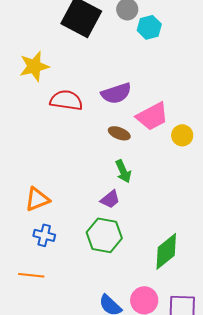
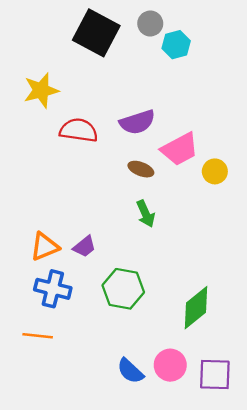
purple trapezoid: (110, 199) -> (85, 247), moved
blue cross: (44, 235) -> (53, 289), size x1.4

